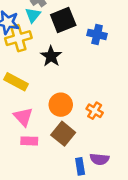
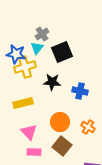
blue cross: (97, 34) -> (80, 91), moved
black star: (51, 56) -> (52, 82), turned -30
yellow rectangle: (16, 82) -> (23, 103), turned -42

